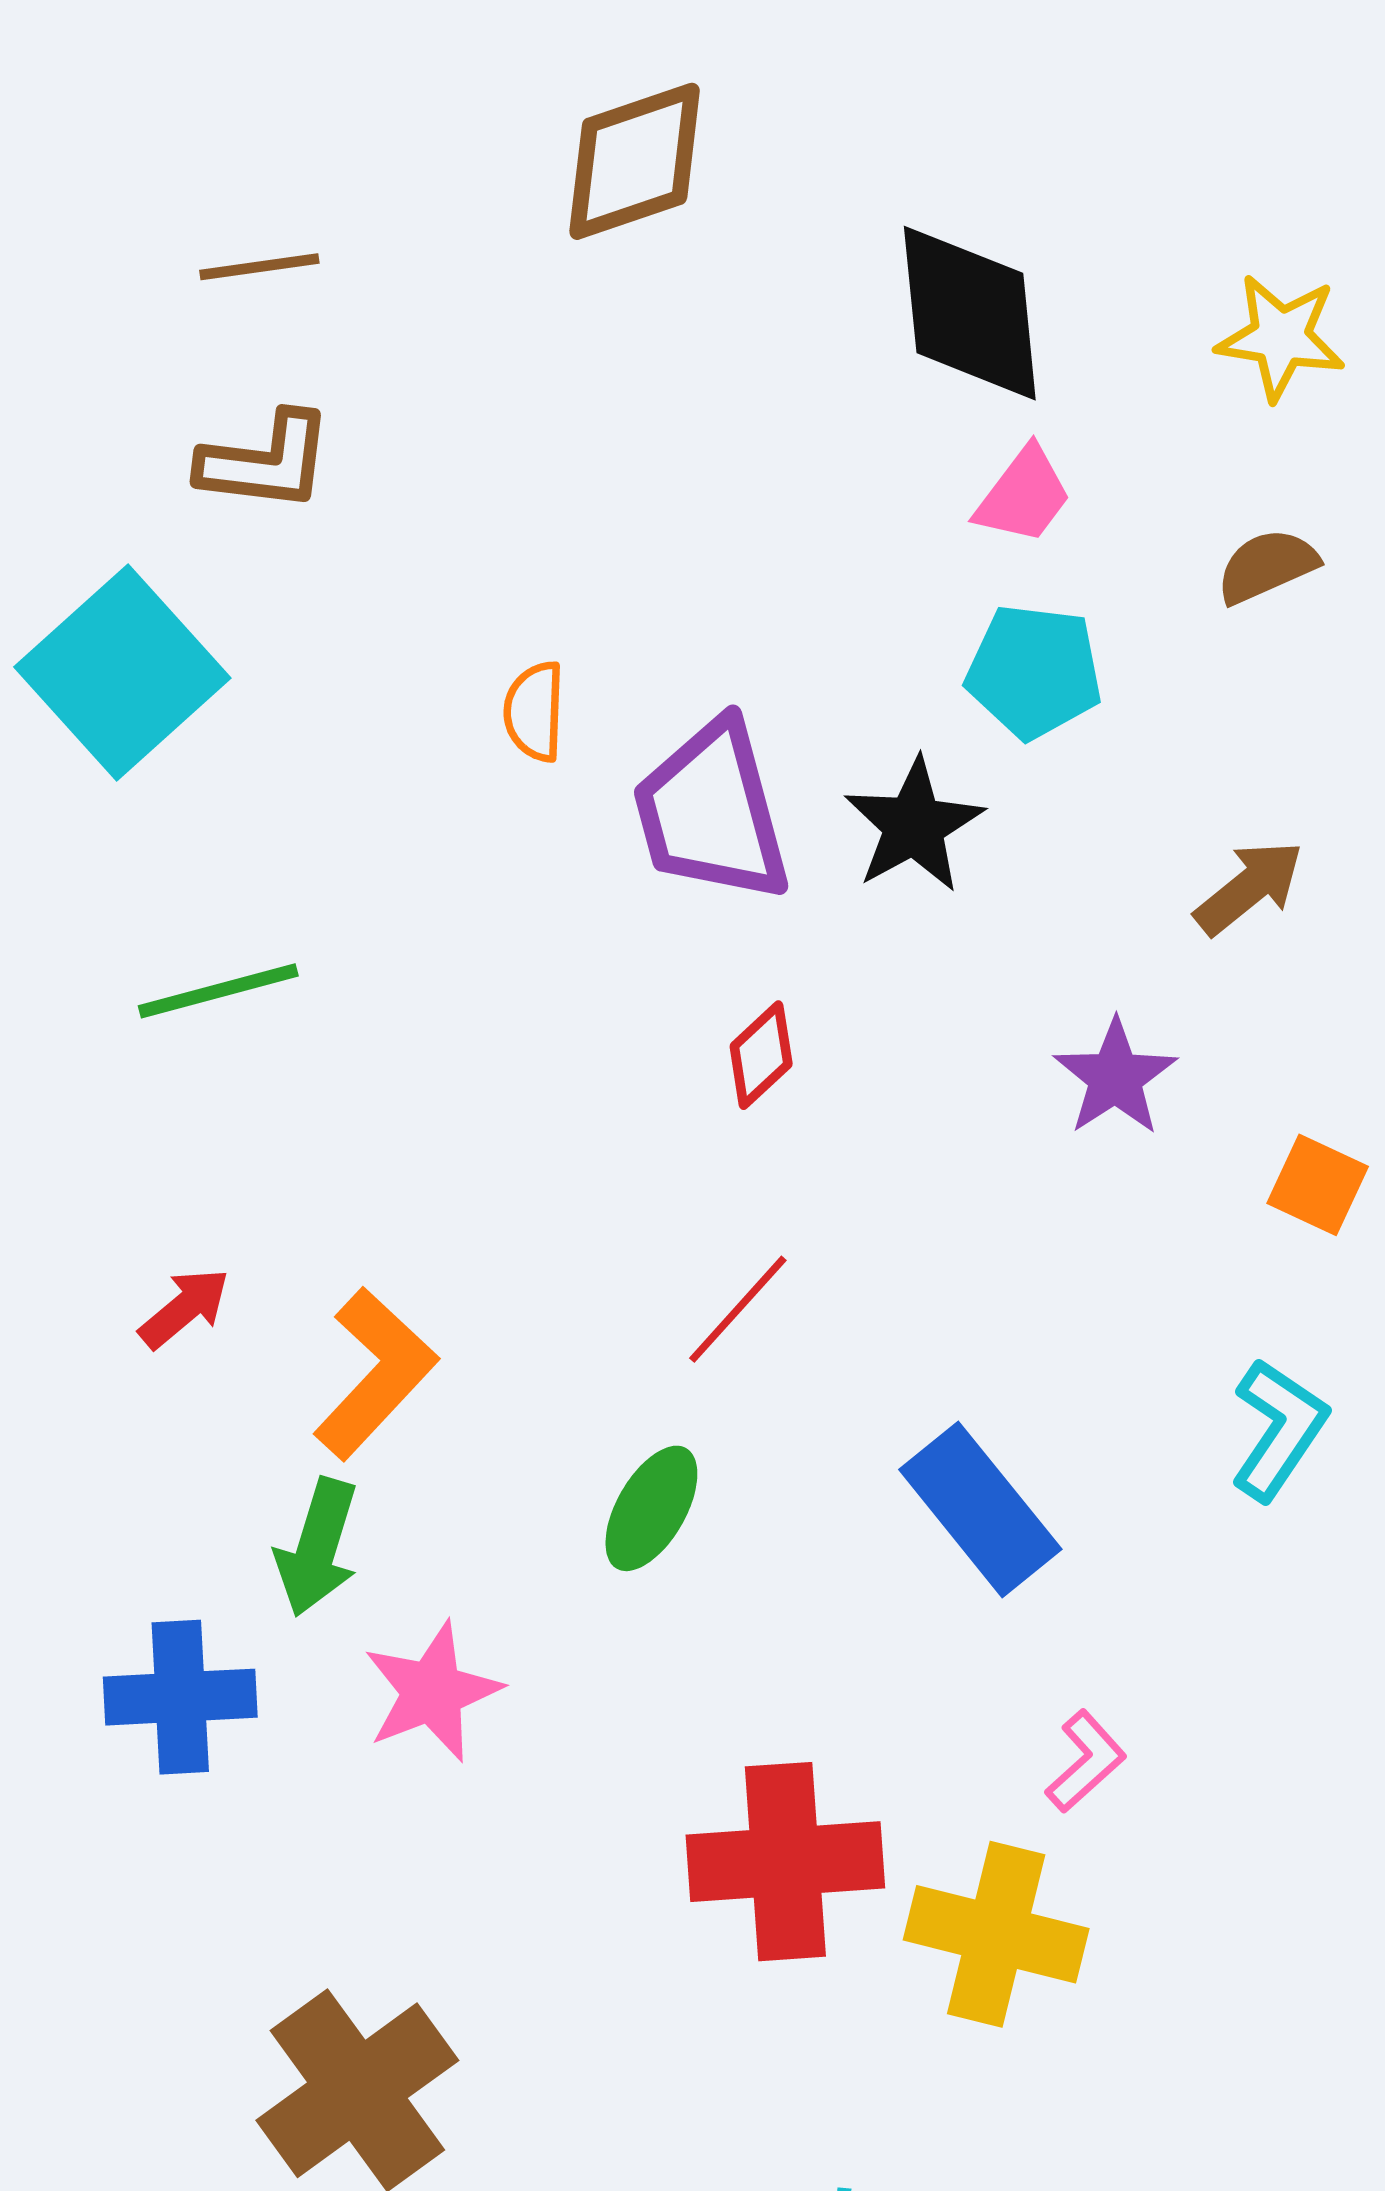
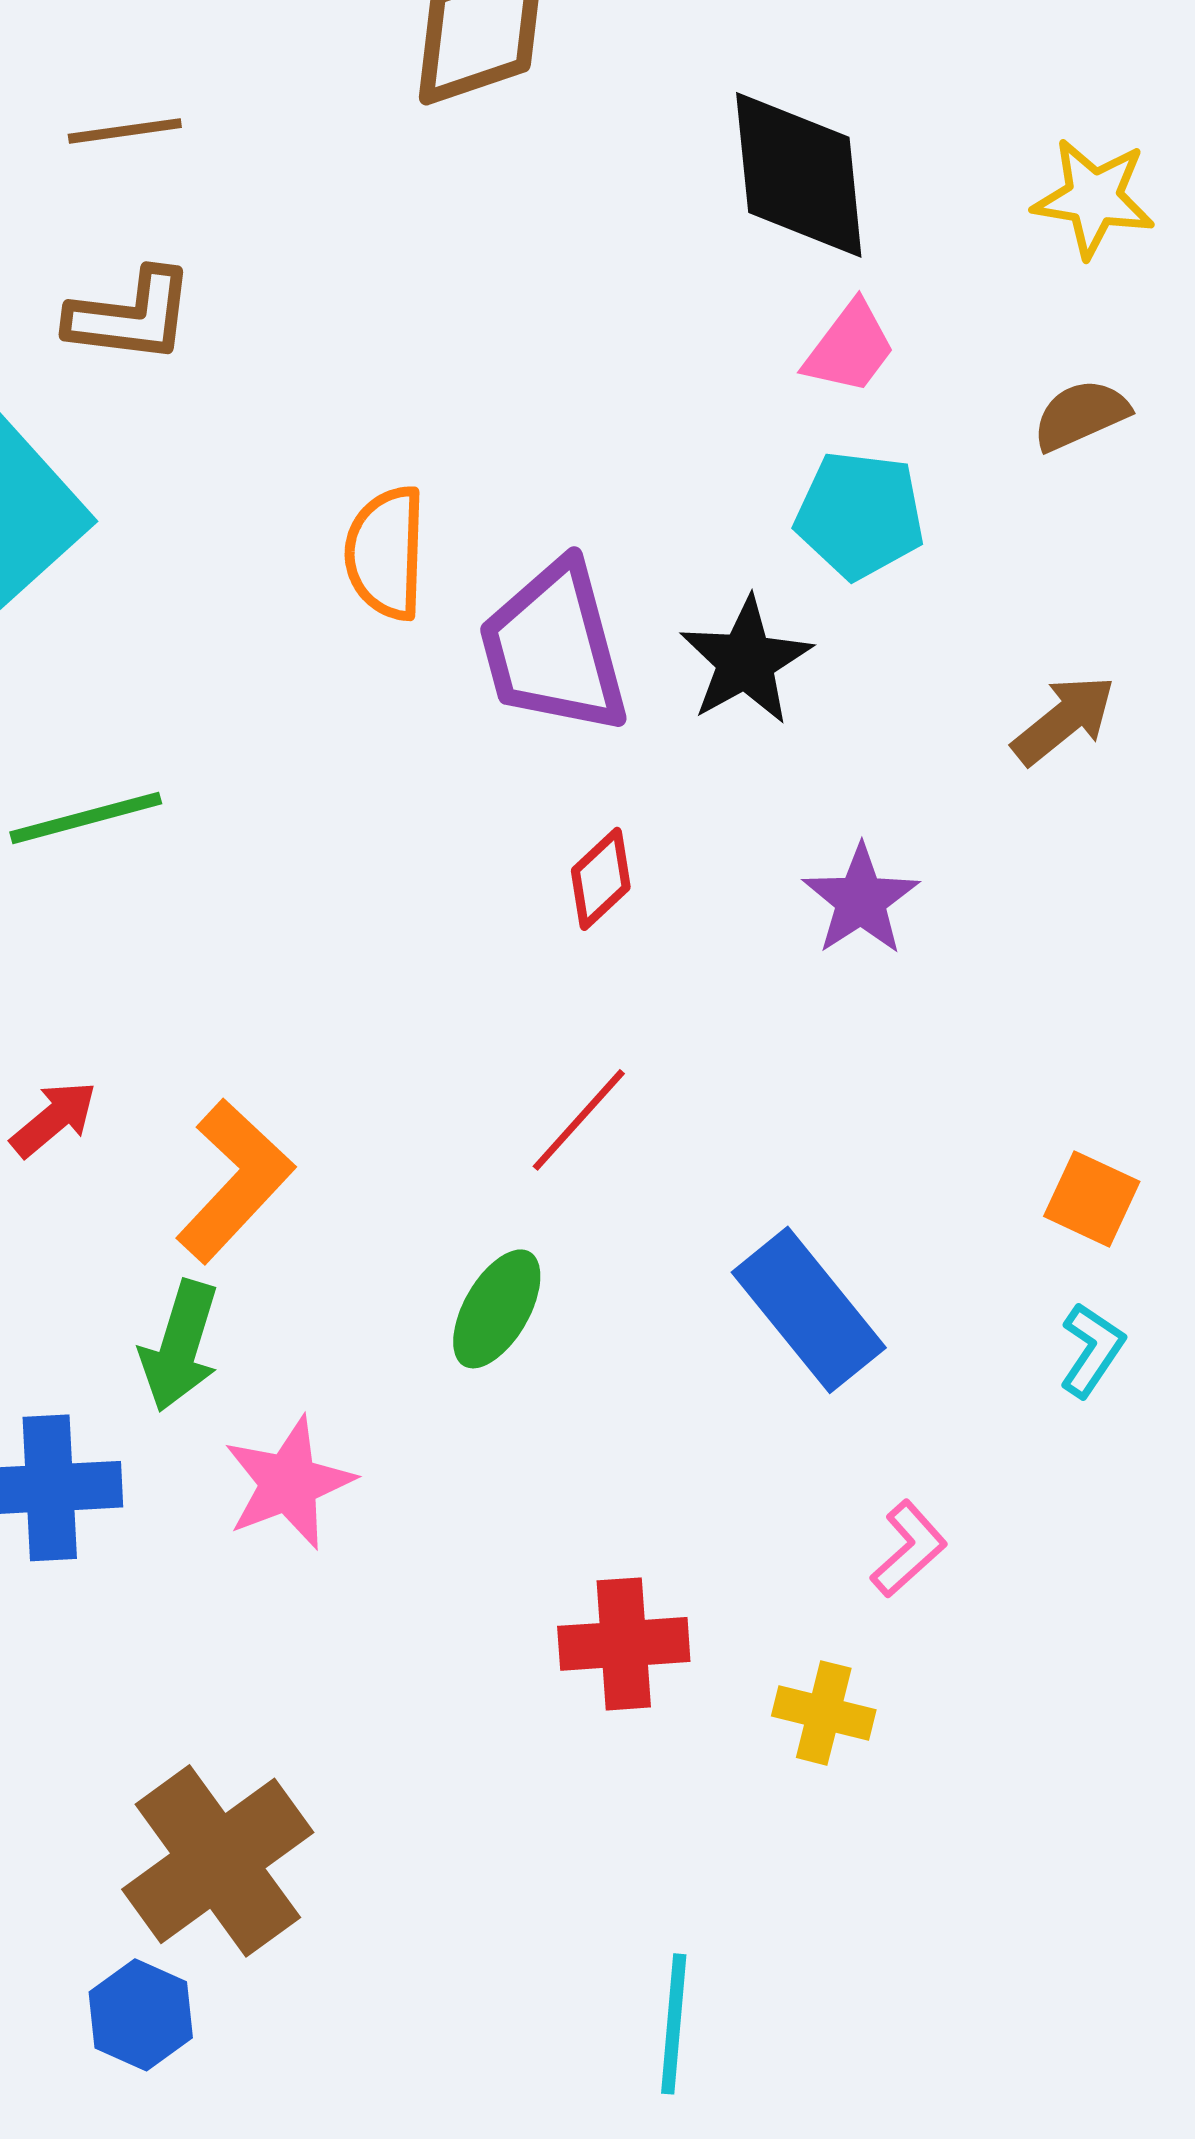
orange semicircle: (534, 712) -> (386, 553), size x1.4
purple star: (1115, 1077) -> (861, 900), moved
orange square: (1318, 1185) -> (1092, 1199), moved
cyan L-shape: (1279, 1429) -> (1092, 1350), moved, size x0.7
red cross: (785, 1862) -> (624, 1644), size x0.7
yellow cross: (996, 1934) -> (824, 1713), size x0.6

